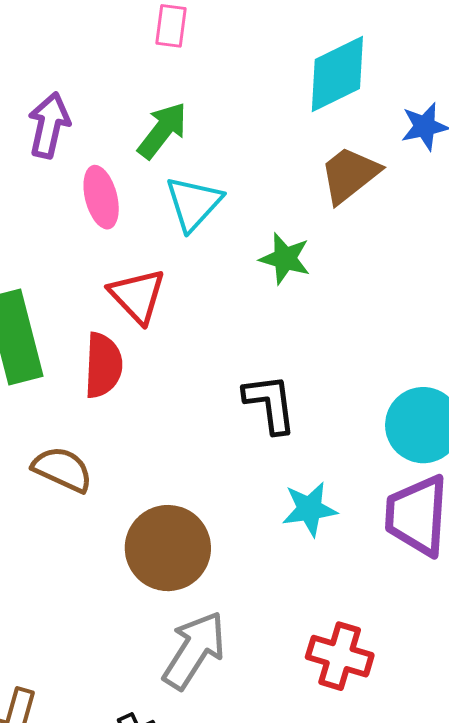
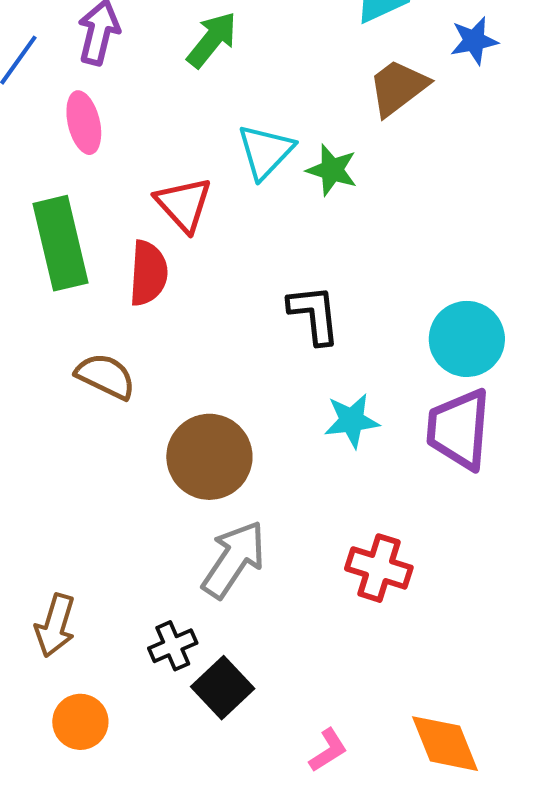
pink ellipse: (101, 197) -> (84, 123), moved
cyan triangle: (194, 203) -> (266, 151), moved

